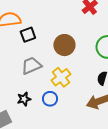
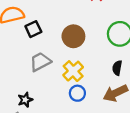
black star: (24, 99) -> (25, 100), moved
blue circle: (50, 99) -> (77, 93), moved

